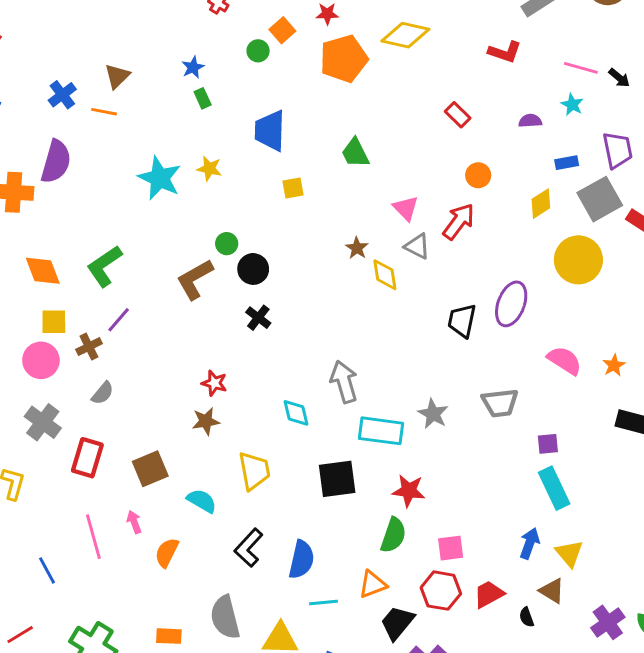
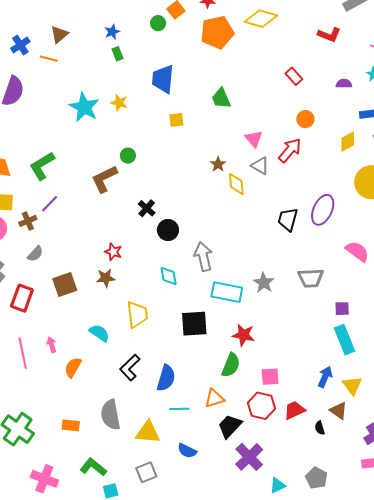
black circle: (253, 269) -> (168, 230), moved
brown square: (150, 469) -> (65, 284), moved

